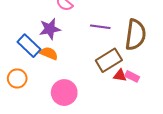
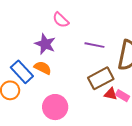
purple star: (50, 29) -> (45, 44), turned 30
blue rectangle: (29, 46) -> (22, 72), moved

